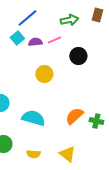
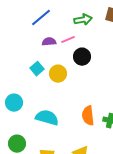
cyan square: (17, 38) -> (37, 69), moved
black circle: (78, 56) -> (82, 57), moved
orange semicircle: (74, 116) -> (88, 116), turned -54

